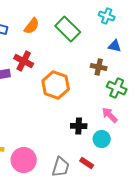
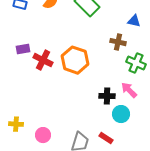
red cross: (24, 61) -> (43, 60), moved
black cross: (79, 126) -> (107, 96), moved
pink circle: (24, 160) -> (43, 135), size x0.6

